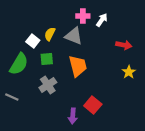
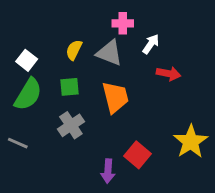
white arrow: (102, 20) -> (151, 44), moved
white square: (33, 41) -> (27, 60), moved
red arrow: (124, 45) -> (169, 74), moved
yellow star: (129, 72) -> (191, 142), moved, size x1.6

